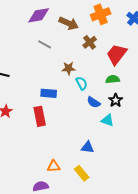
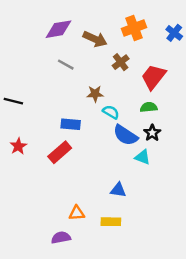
cyan semicircle: (82, 83) -> (111, 112), turned -32
blue semicircle: (94, 102) -> (125, 135), size x1.5
red rectangle: (40, 116) -> (60, 152), turned 60
yellow rectangle: (82, 173) -> (111, 222), turned -49

